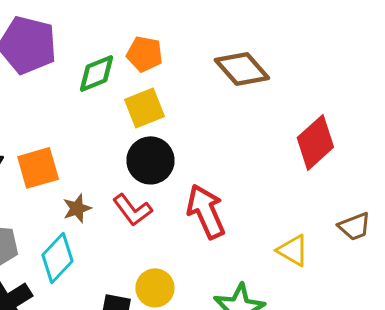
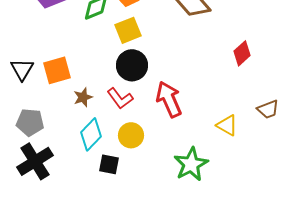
red diamond: (315, 142) -> (242, 53), size x0.7
cyan diamond: (58, 258) -> (91, 134), moved
yellow circle: (155, 288) -> (131, 135), moved

